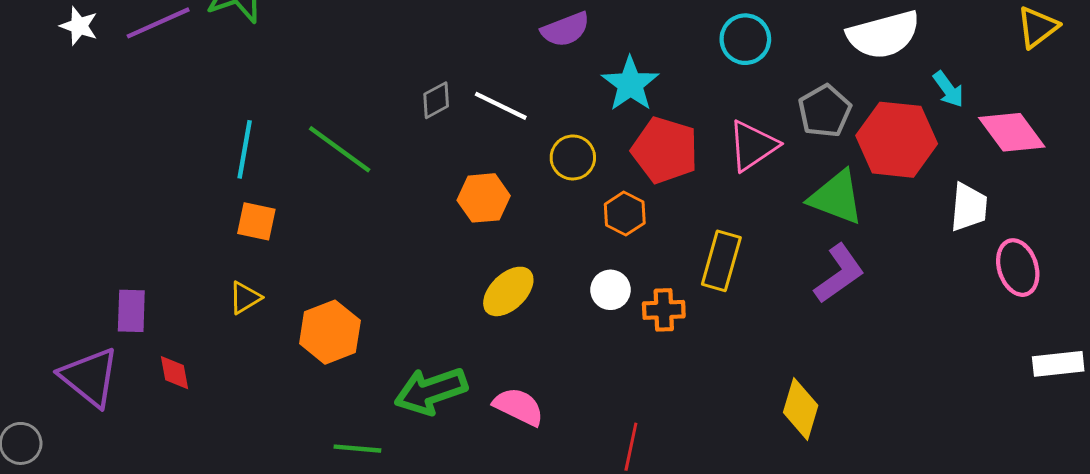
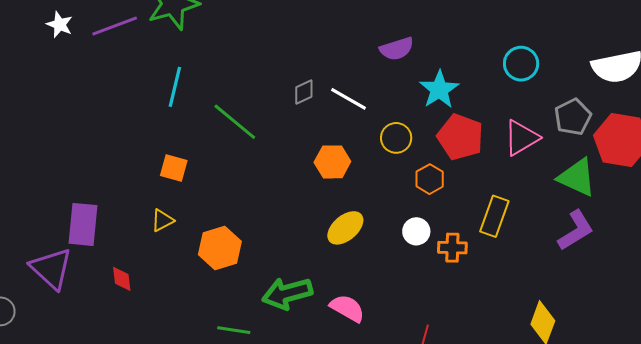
cyan line: (245, 149) -> (175, 87), moved
purple rectangle: (131, 311) -> (83, 224), size x1.4
red diamond: (175, 373) -> (122, 279), moved

